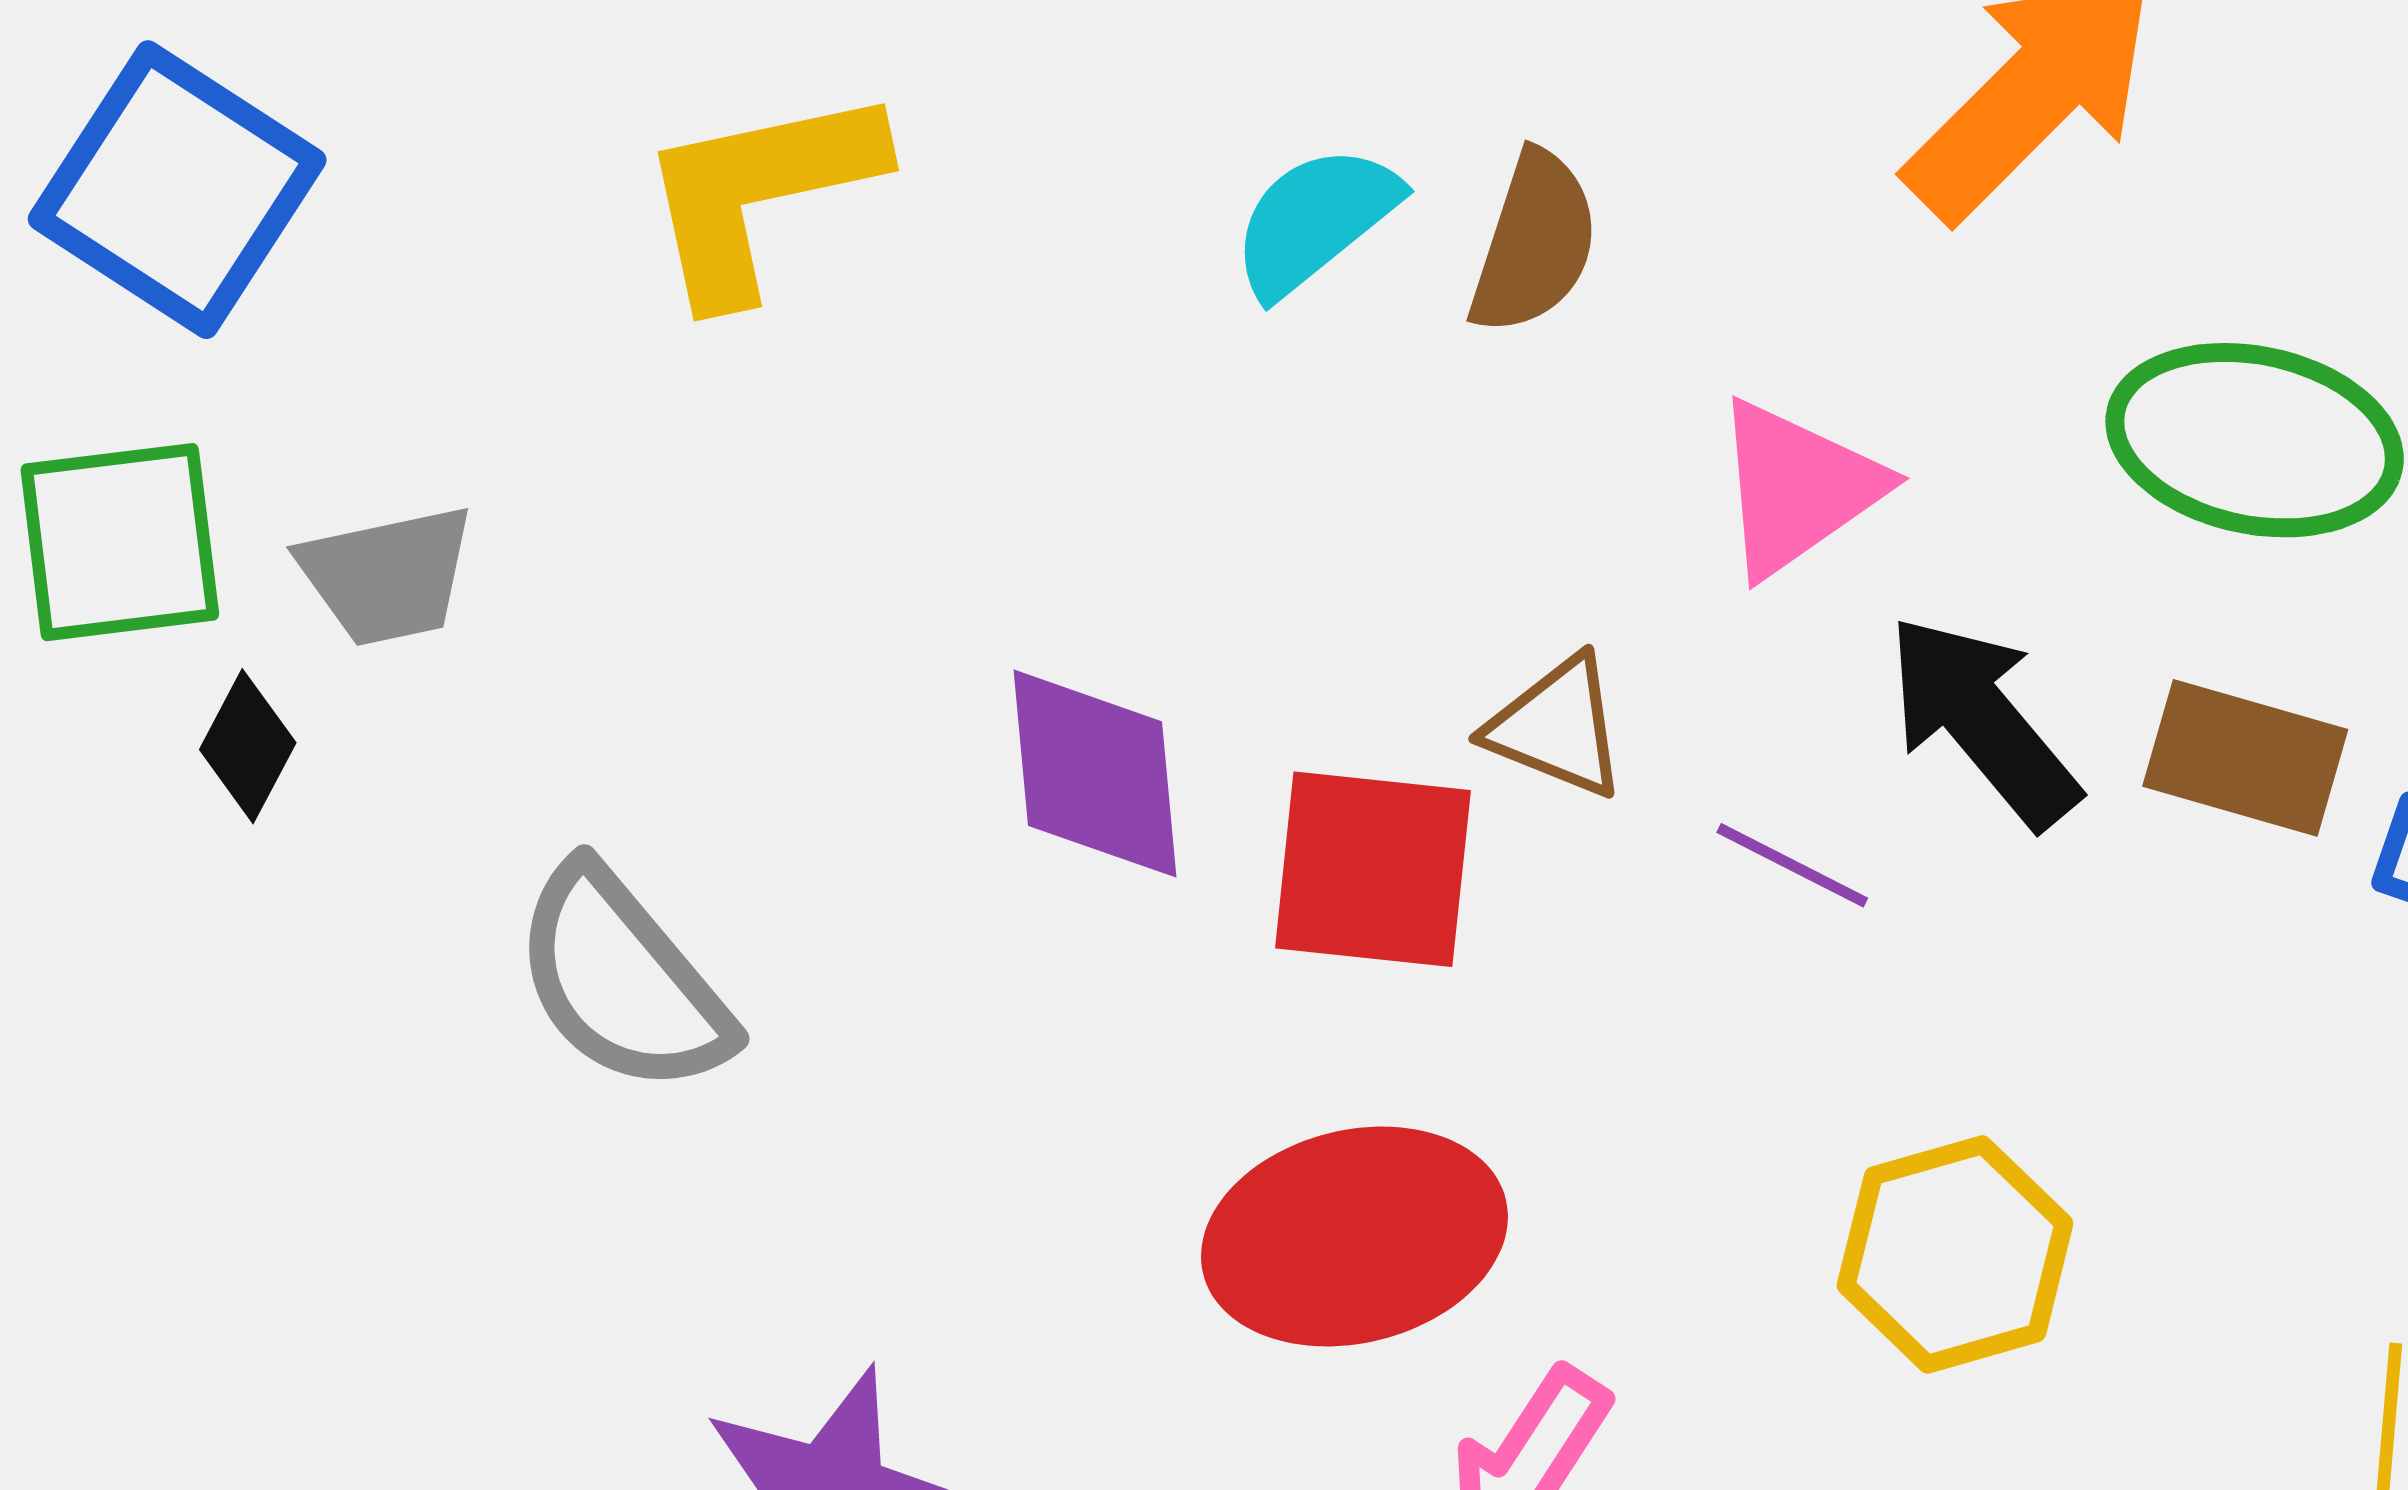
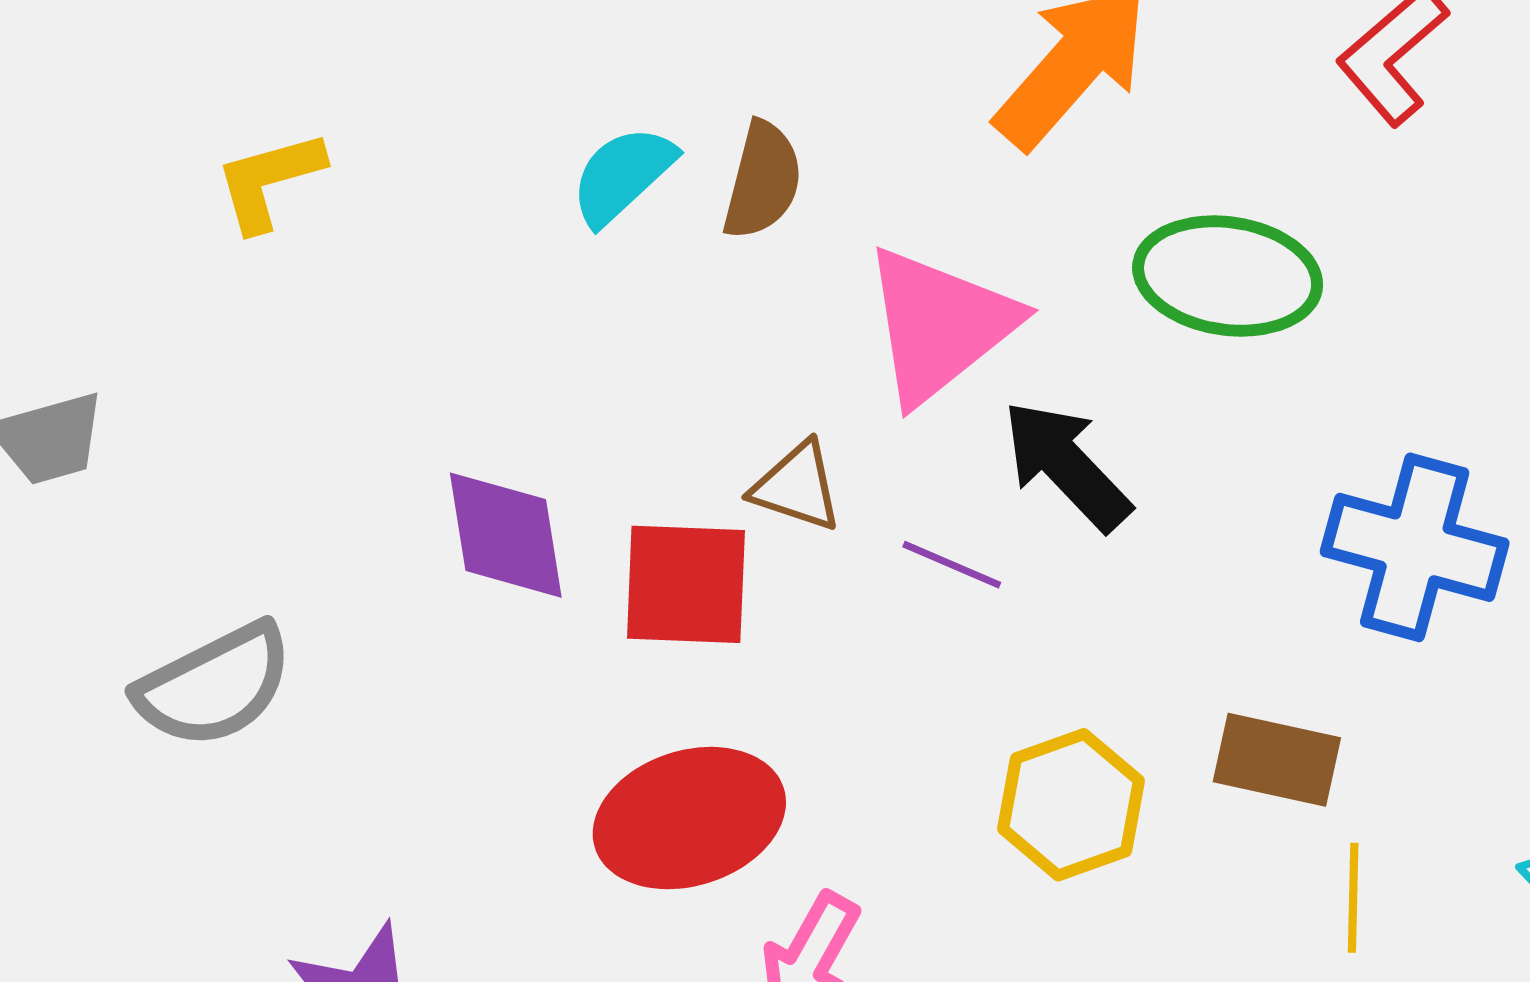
yellow L-shape: (759, 193) -> (269, 181), size x0.7
pink triangle: (1797, 488) -> (940, 325), size x1.4
brown rectangle: (2245, 758) -> (1277, 760), moved
gray semicircle: (622, 980) -> (214, 685), turned -73

